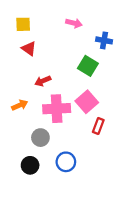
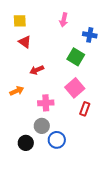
pink arrow: (74, 23) -> (64, 20), turned 88
pink cross: (57, 109) -> (46, 103), moved, size x0.7
gray circle: (40, 138) -> (42, 126), moved

